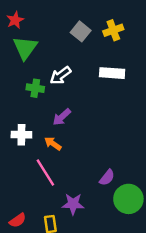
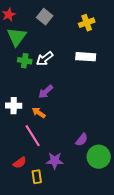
gray square: (81, 31) -> (45, 17), moved
green cross: (35, 88) -> (25, 61), moved
red semicircle: (18, 220) -> (20, 163), moved

